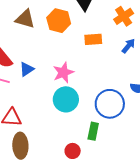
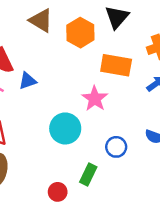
orange rectangle: (93, 39) -> (116, 65), size x1.4
pink star: (63, 73) -> (95, 99), moved, turned -30
blue circle: (110, 104) -> (116, 147), size x0.6

